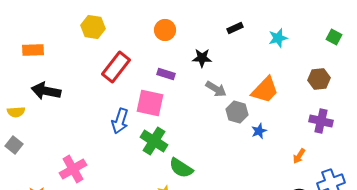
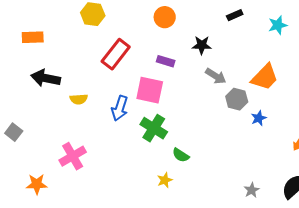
yellow semicircle: (16, 112) -> (79, 99), moved
green semicircle: (181, 168) -> (181, 155), size x0.7

